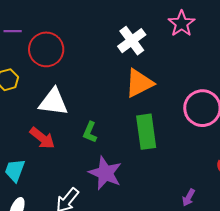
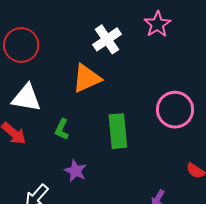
orange triangle: (139, 83) -> (87, 78), moved
purple star: (105, 173) -> (75, 171), size x0.7

